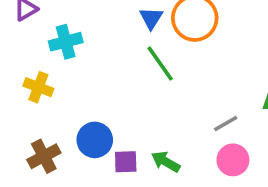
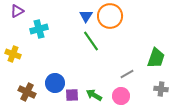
yellow cross: (38, 87) -> (13, 54), moved
brown cross: (44, 156) -> (27, 92), turned -36
pink circle: (233, 160) -> (121, 96), moved

